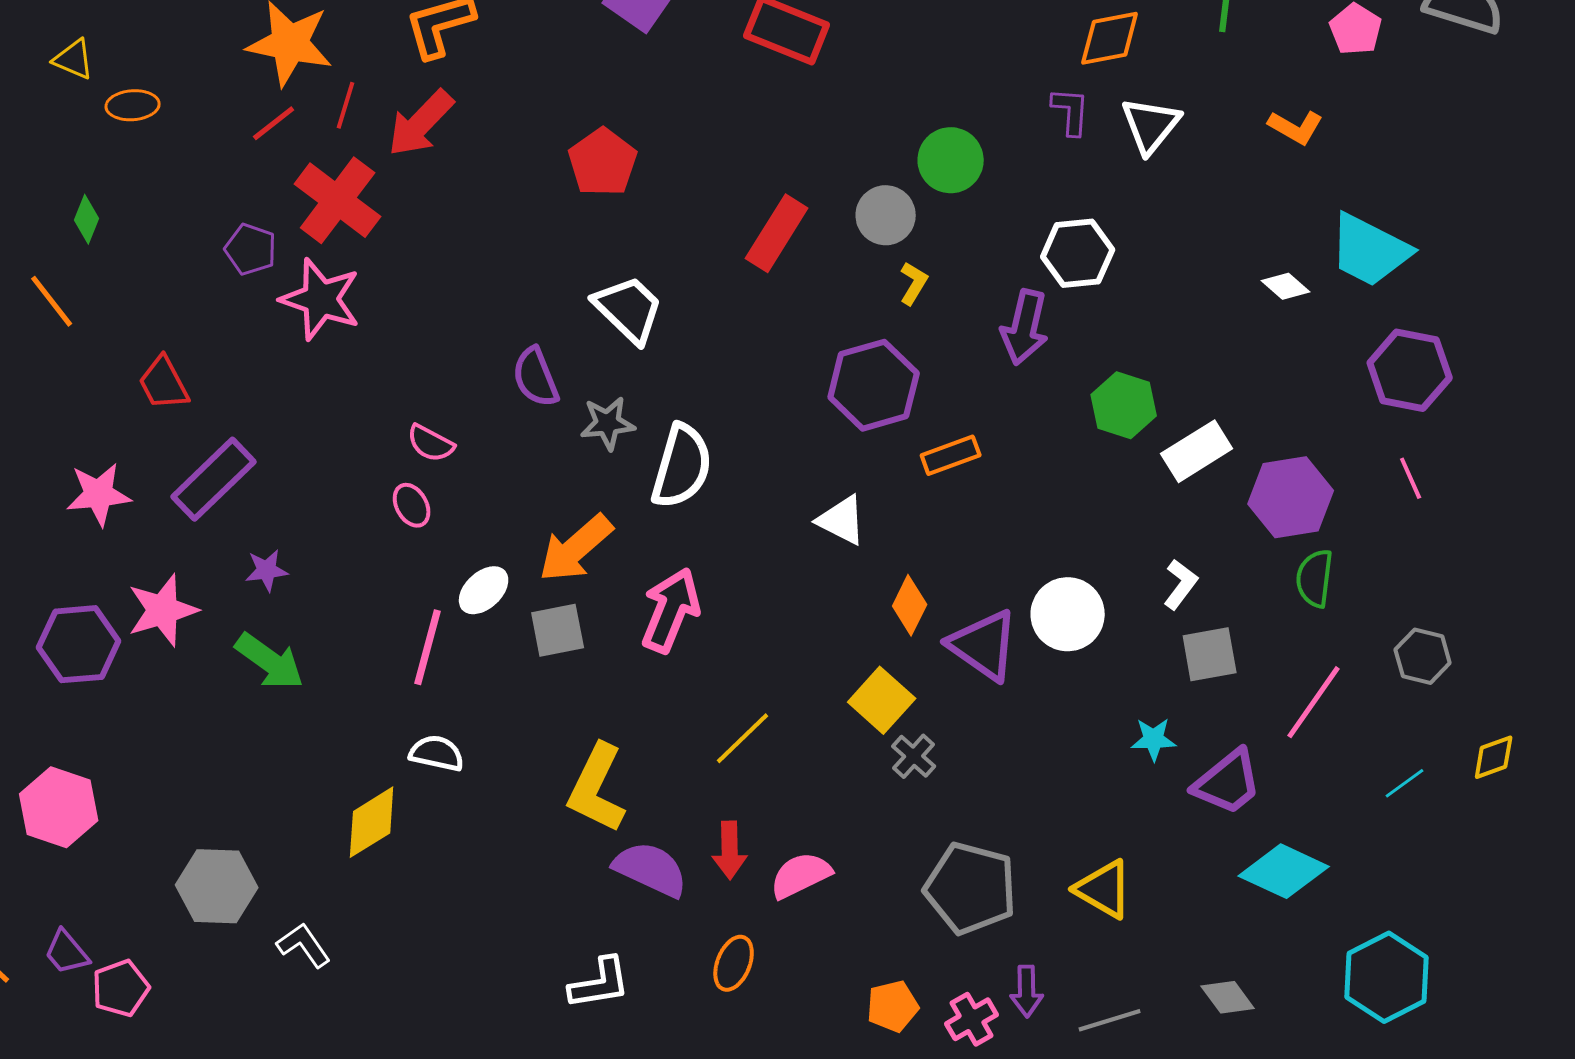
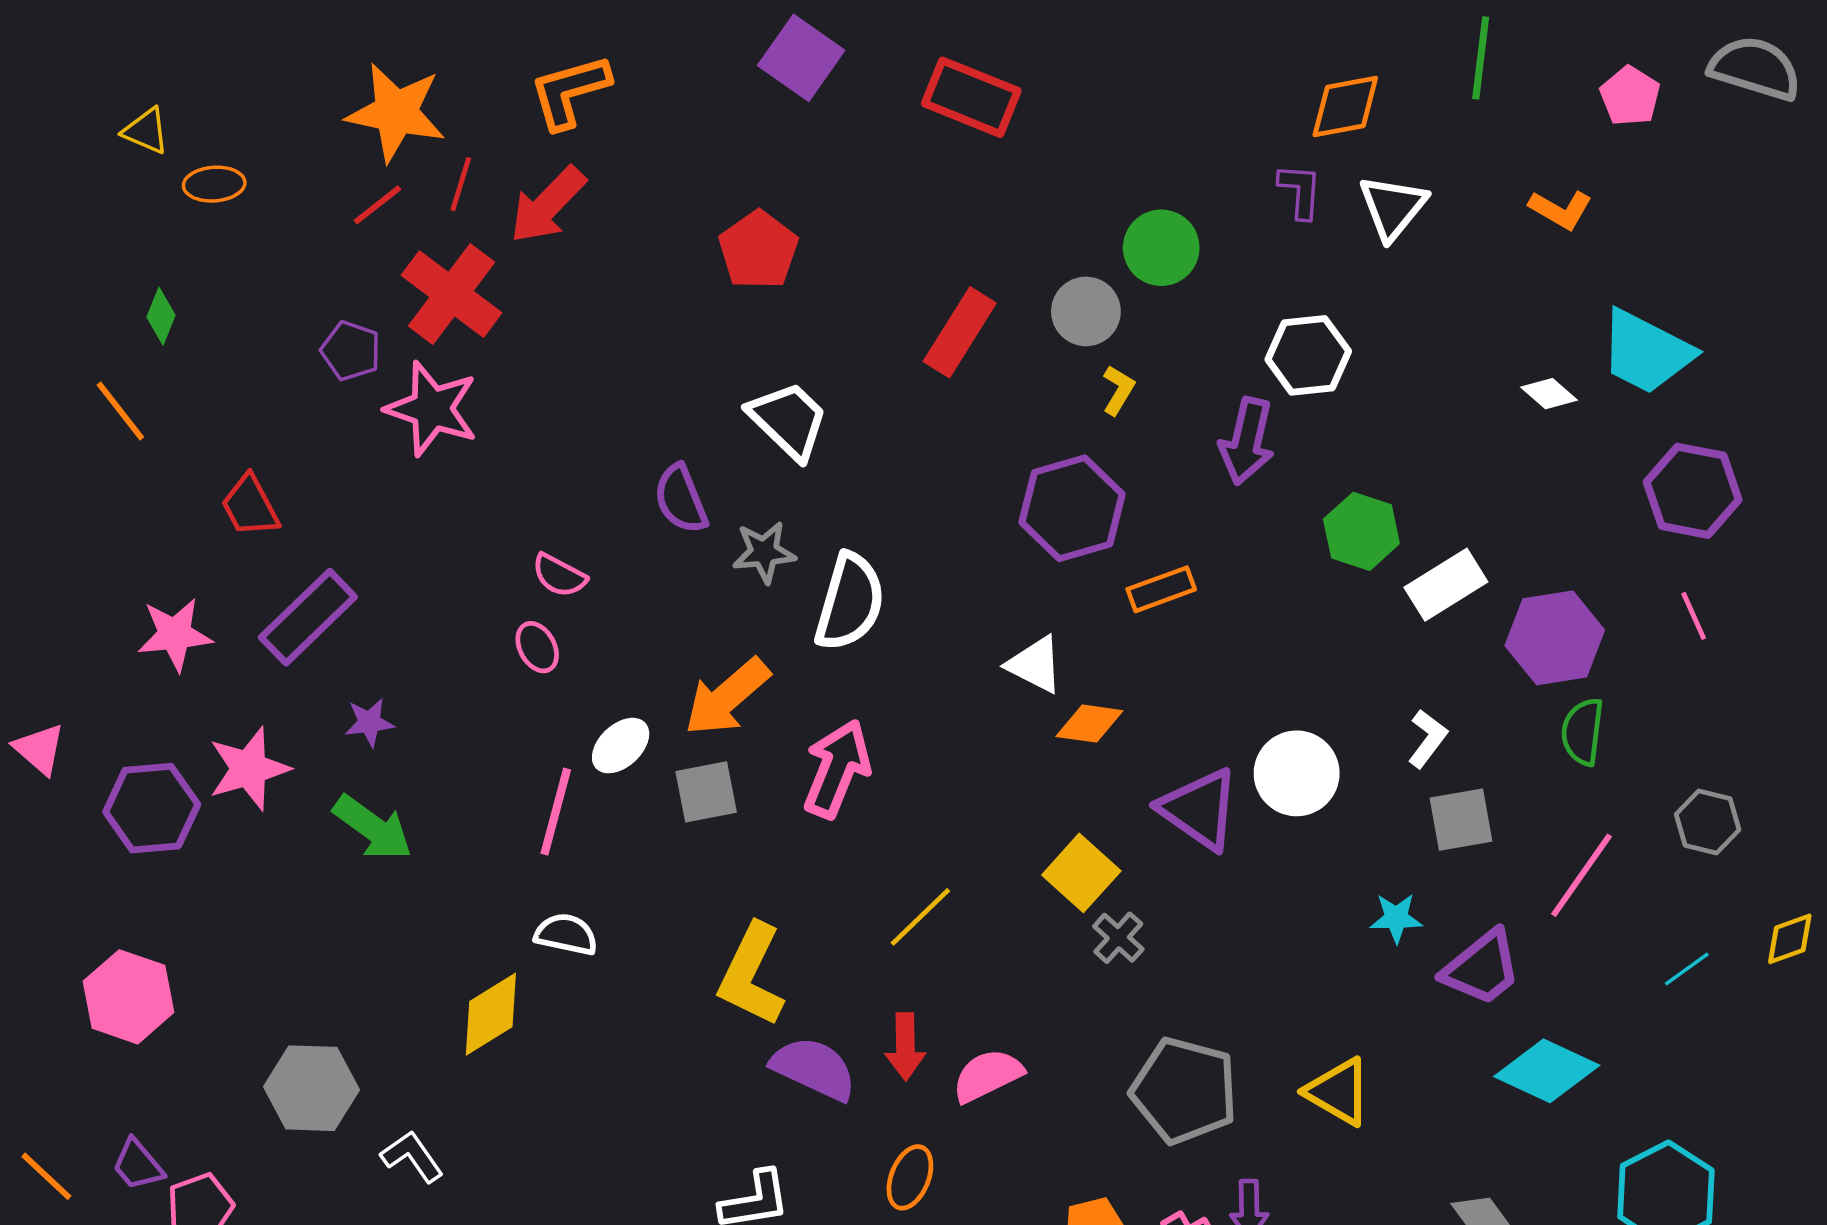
orange diamond: (910, 605) -> (1089, 724), moved, turned 72

